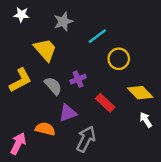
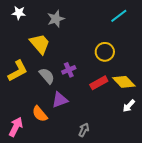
cyan line: (97, 36) -> (119, 16), moved
red rectangle: (105, 103) -> (99, 83), moved, turned -72
white arrow: (146, 120) -> (129, 106), turned -104
orange semicircle: (45, 129) -> (40, 114), turned -144
gray arrow: (86, 139) -> (84, 130), moved, size x0.6

